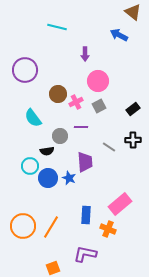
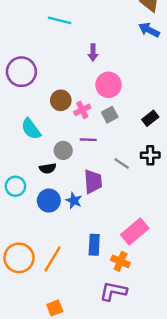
blue arrow: (119, 35) -> (149, 30), moved
cyan circle: (30, 166) -> (15, 186), moved
purple L-shape: (85, 254) -> (113, 291), moved

